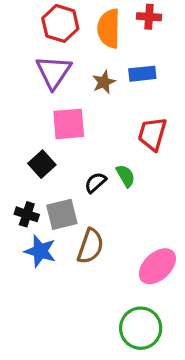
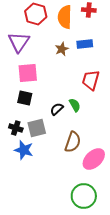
purple triangle: (54, 72) -> (19, 42), moved
pink square: (69, 124) -> (28, 73), moved
black square: (42, 164) -> (25, 98), turned -35
brown semicircle: (90, 246) -> (73, 142), moved

